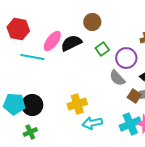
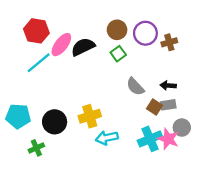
brown circle: (92, 22) -> (117, 30), moved
red hexagon: (18, 29) -> (36, 31), moved
cyan line: (32, 57) -> (39, 63), turned -50
purple circle: (126, 58) -> (145, 33), moved
black circle: (32, 105) -> (55, 122), moved

